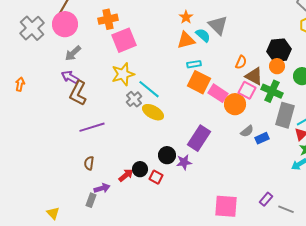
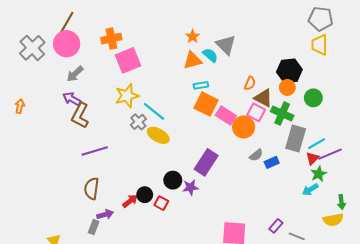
brown semicircle: (89, 163) -> (92, 188), size x1.5

